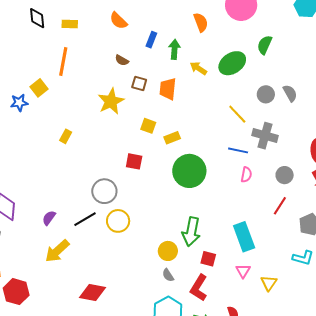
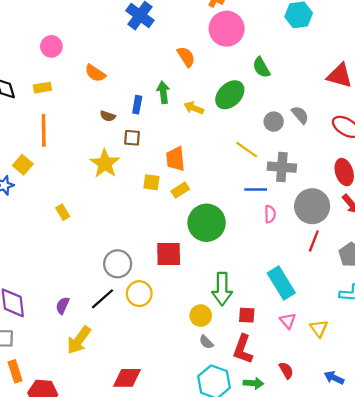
blue rectangle: (151, 40) -> (137, 105), moved
green semicircle: (265, 45) -> (261, 67), turned -42
orange trapezoid: (168, 89) -> (175, 159), moved
yellow rectangle: (66, 136) -> (63, 212), turned -48
red square: (134, 161) -> (169, 254), moved, size x1.4
gray circle: (285, 175) -> (312, 206), size x1.8

